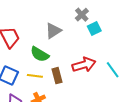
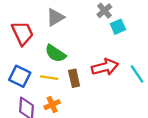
gray triangle: (53, 31) -> (55, 17), moved

